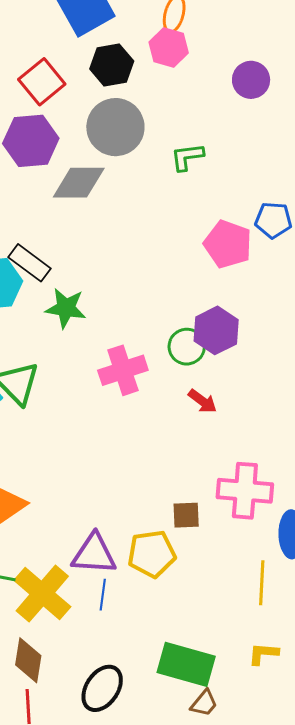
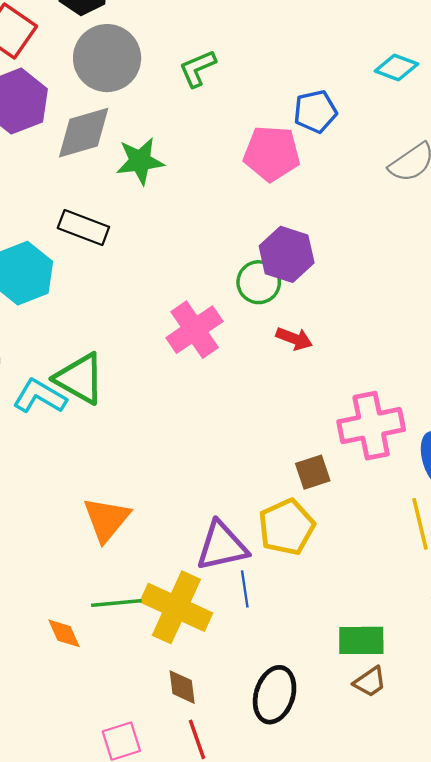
black rectangle: (30, 263) -> (83, 227), moved
green star: (66, 308) -> (140, 161), moved
brown diamond: (28, 660) -> (182, 687), size x0.7
green rectangle: (186, 664) -> (361, 640), size x0.7
brown trapezoid: (204, 703) -> (370, 682), moved, turned 32

